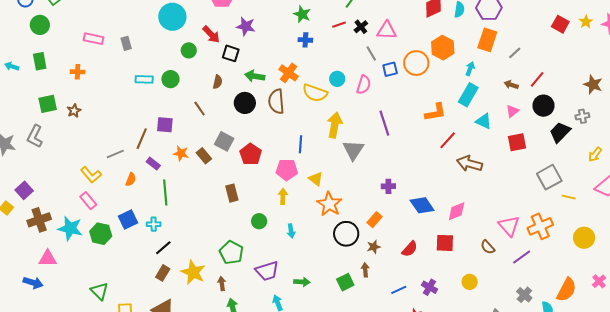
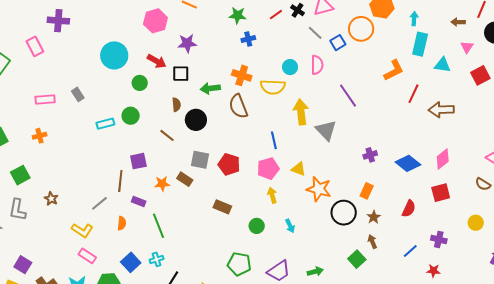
black circle: (245, 103) -> (196, 120), moved
brown star: (74, 111) -> (51, 199), moved
brown rectangle: (232, 193) -> (222, 207), turned -36

